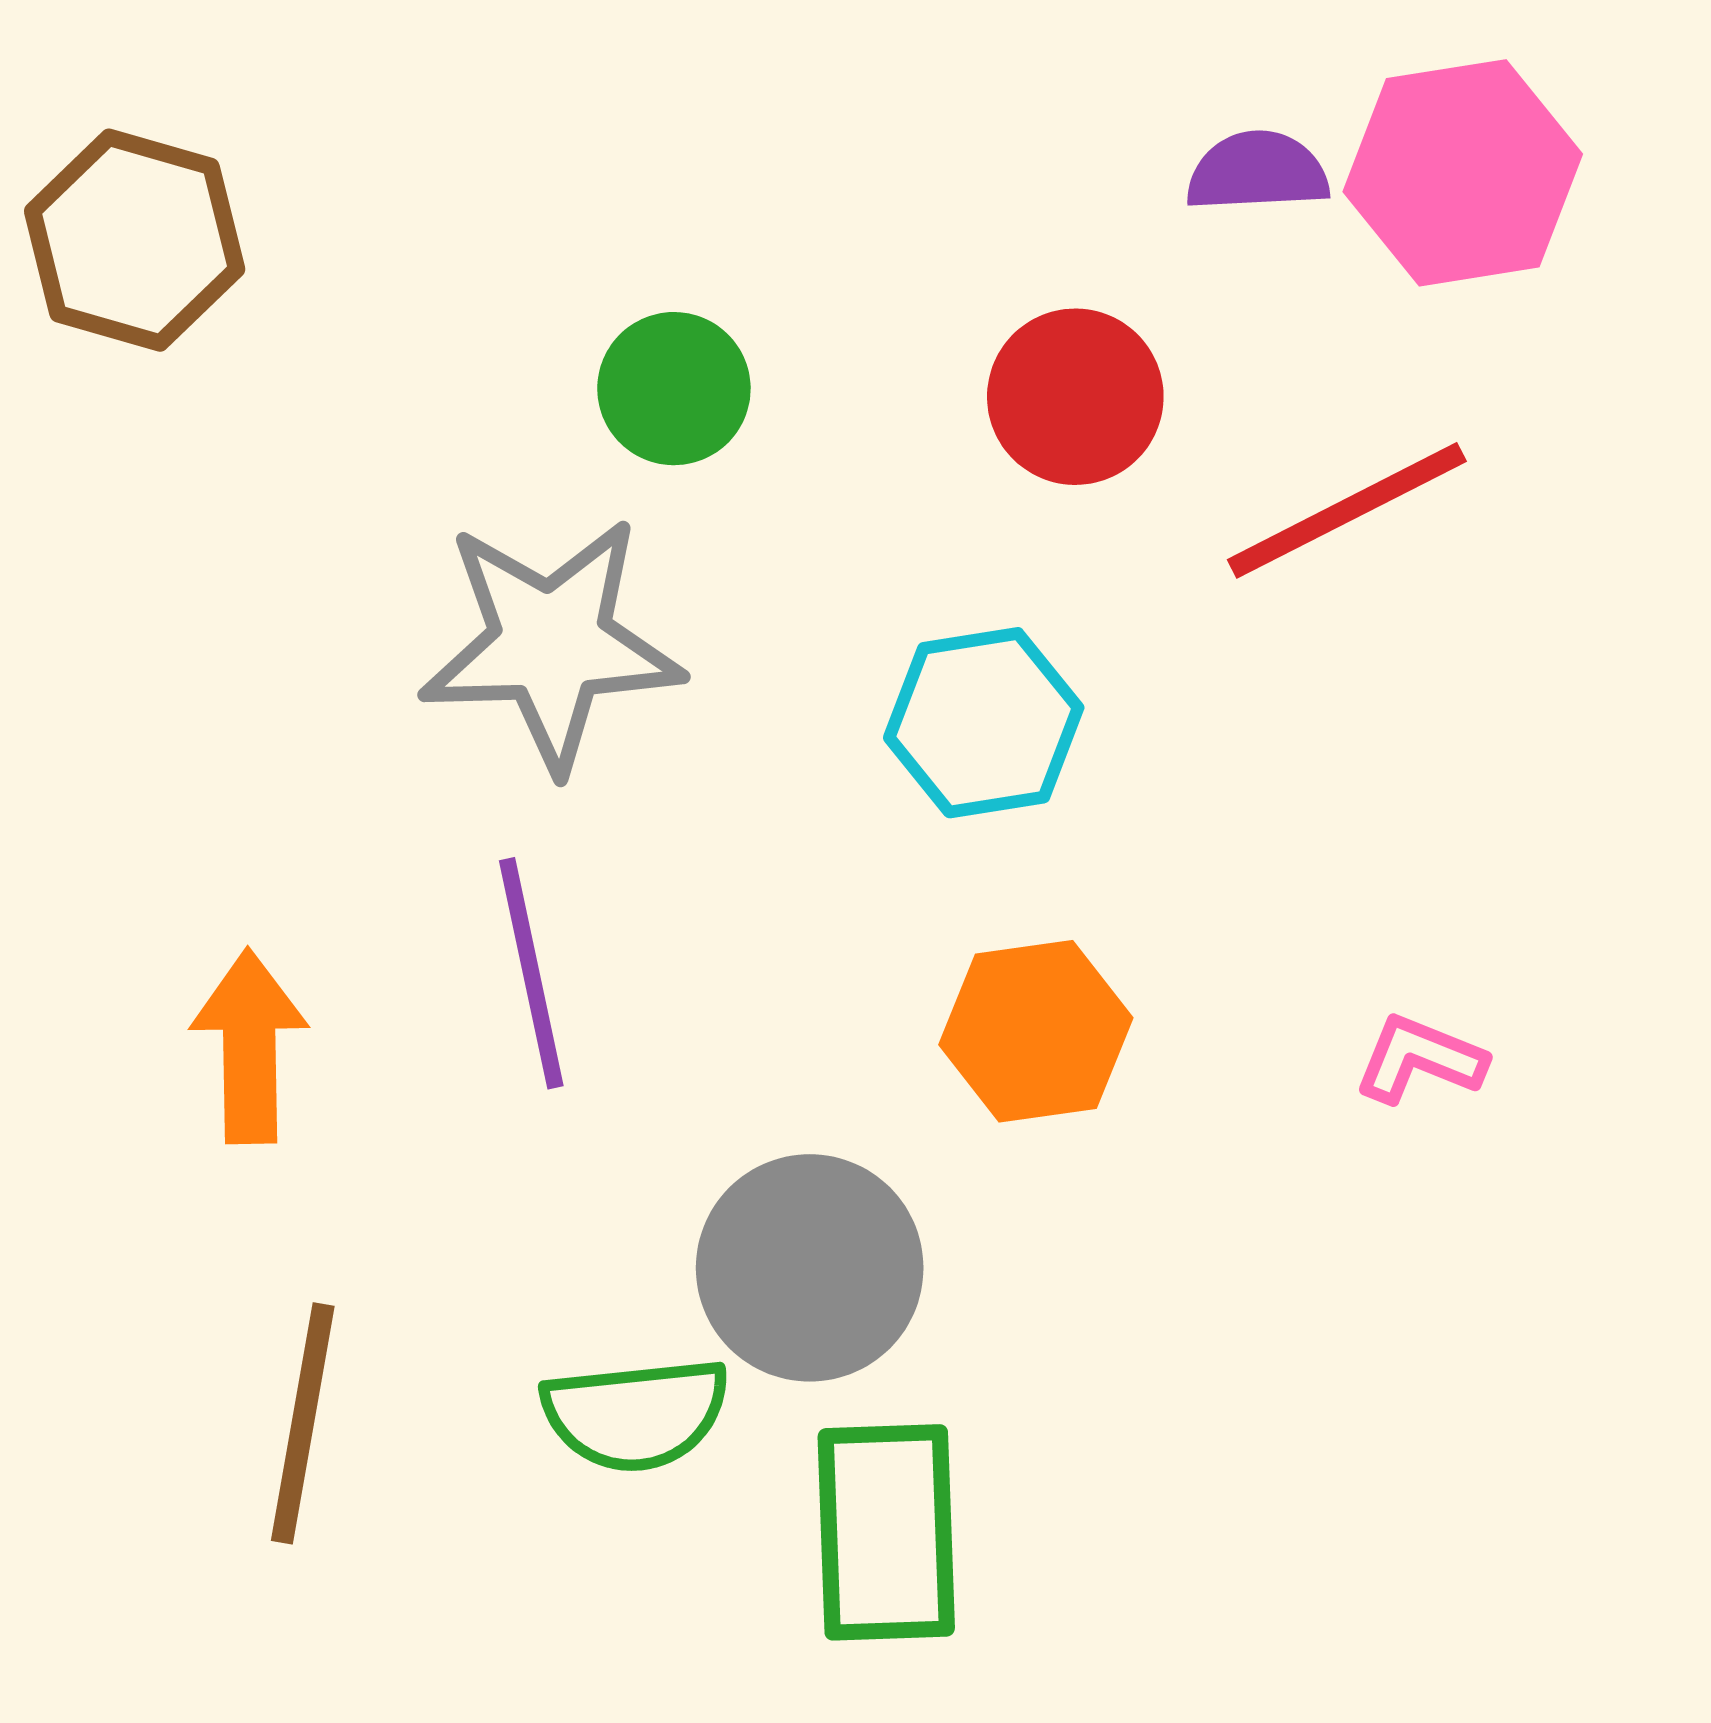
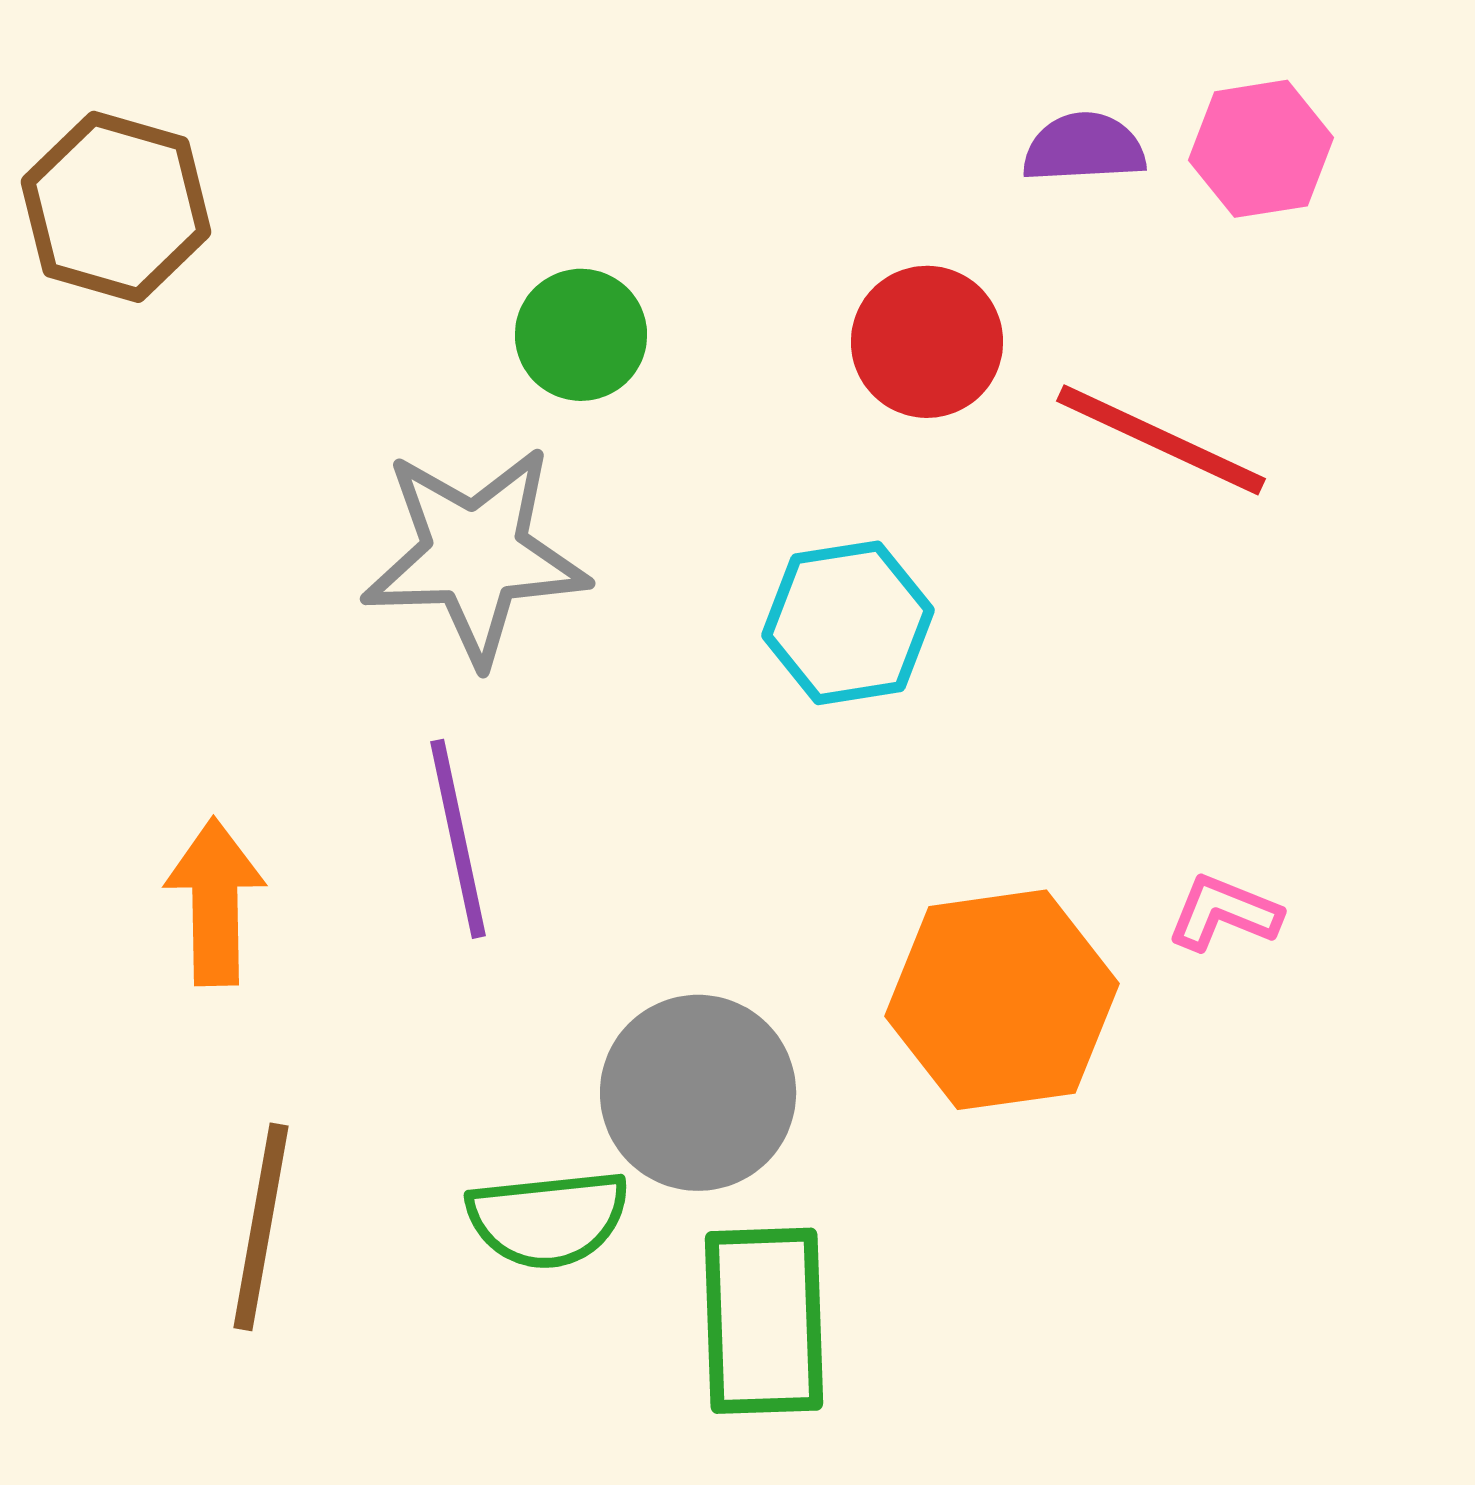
pink hexagon: (1463, 173) -> (1261, 149), size x0.7
red line: (1347, 510) -> (1161, 440), turned 52
orange hexagon: (1036, 1031) -> (1002, 1000), moved, size x1.4

